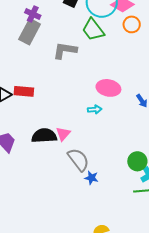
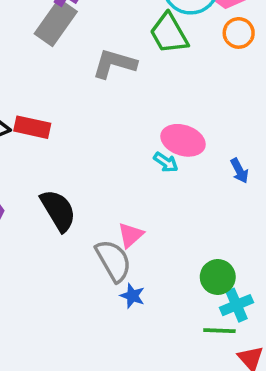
cyan arrow: (95, 109) -> (166, 162), moved, turned 32
pink triangle: (63, 134) -> (131, 235), moved
black semicircle: (44, 136) -> (58, 210), turned 55

